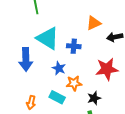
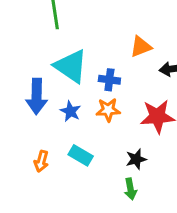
blue star: (59, 68) -> (71, 111), moved
orange star: (74, 83) -> (108, 110), moved

